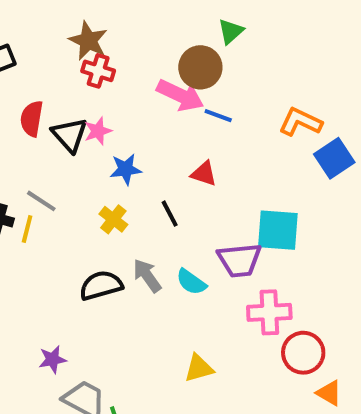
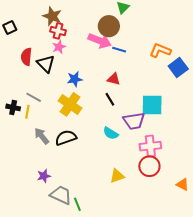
pink star: (98, 131) -> (59, 47), moved
black line: (170, 214) -> (110, 99), moved
yellow cross: (113, 219) -> (70, 104), size x1.6
gray arrow: (147, 276) -> (42, 136), moved
red circle: (303, 353) -> (149, 166), moved

